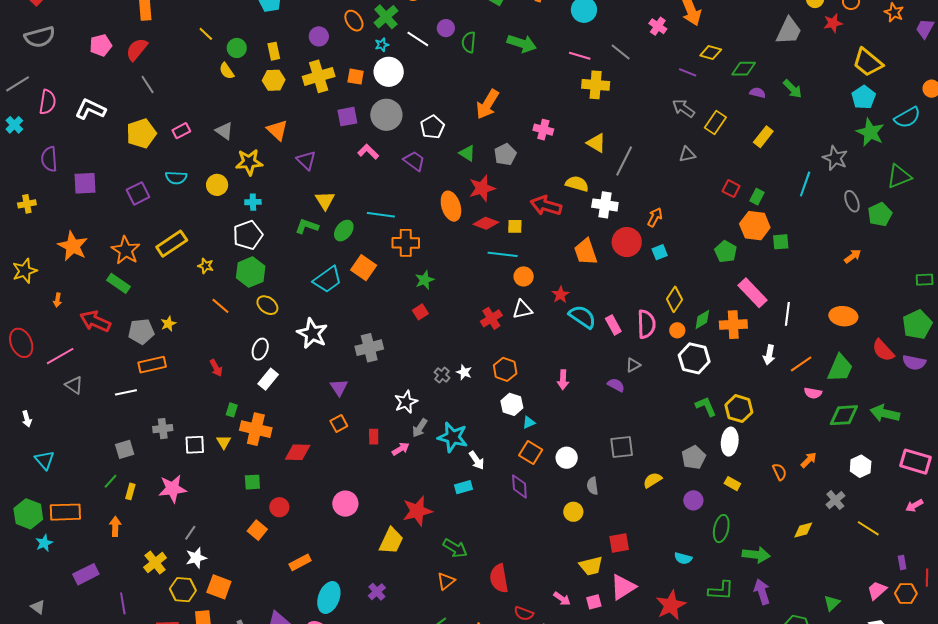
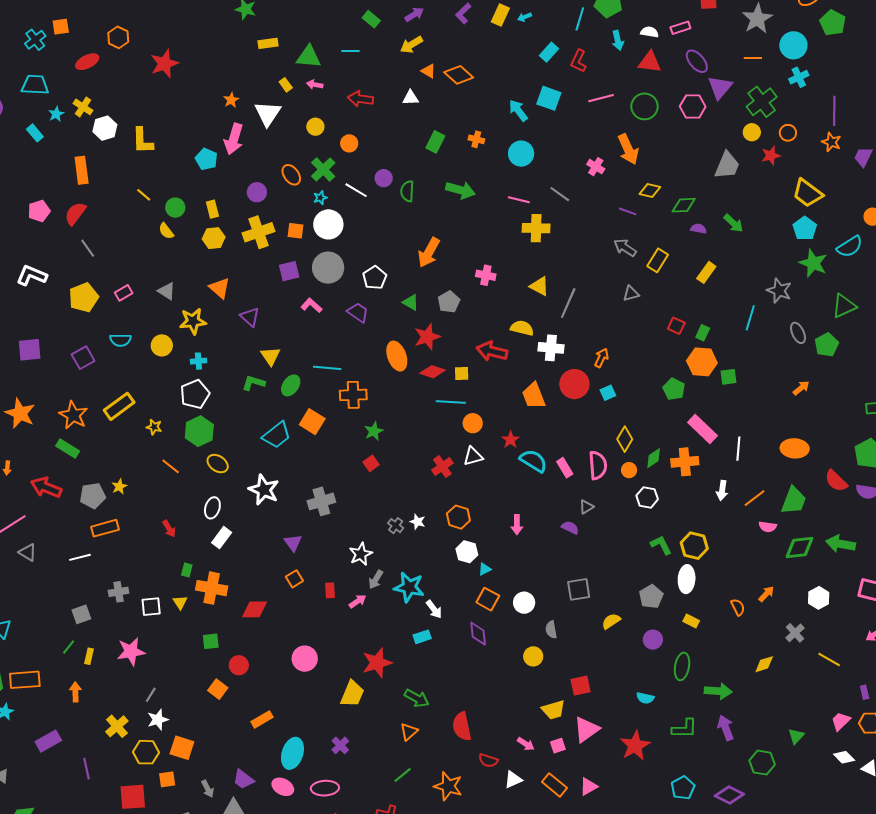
white hexagon: (694, 358) -> (647, 497), size x0.7

